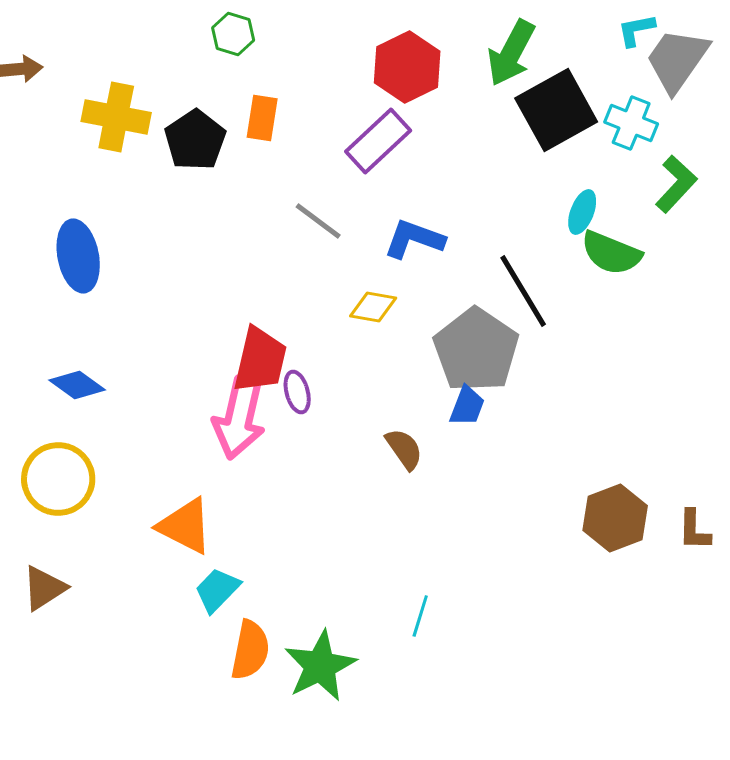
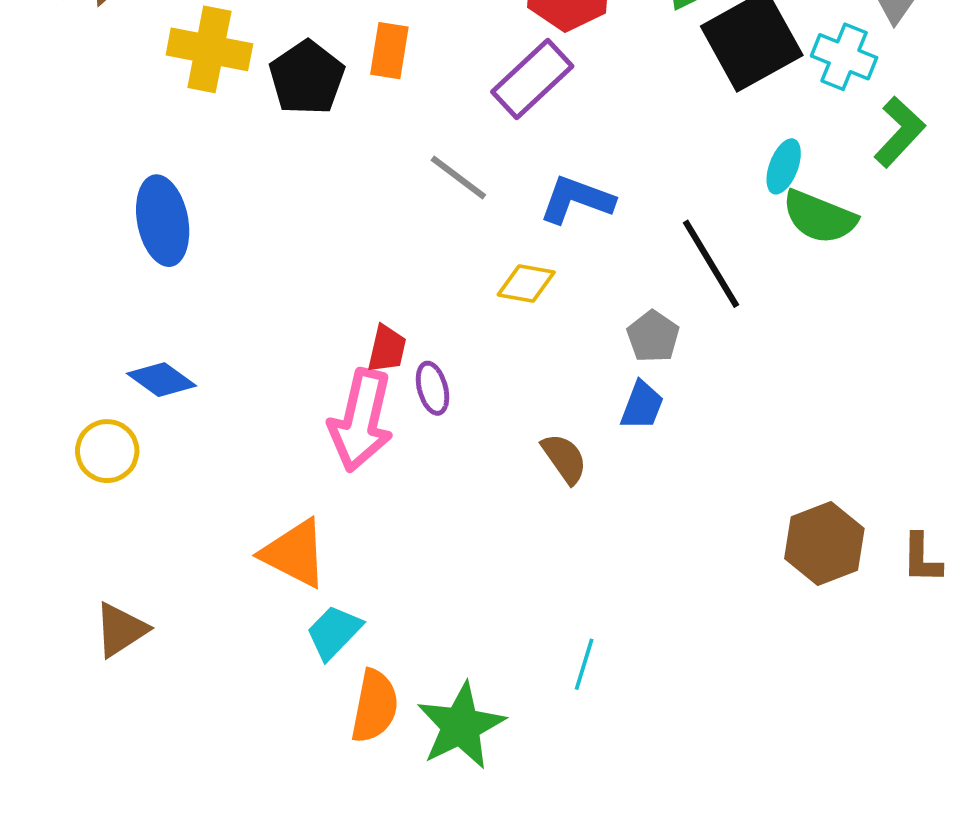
gray pentagon: (476, 350) -> (653, 336), size x0.5
red trapezoid: (260, 360) -> (387, 349), size x0.6
yellow circle: (58, 479) -> (107, 451), moved, size x0.7

